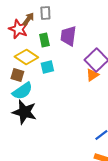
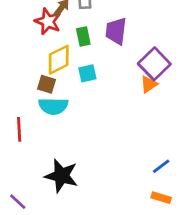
yellow diamond: (26, 57) -> (59, 60), turned -60
cyan semicircle: (22, 91) -> (53, 106), turned 35
black star: (24, 112) -> (61, 176), moved

